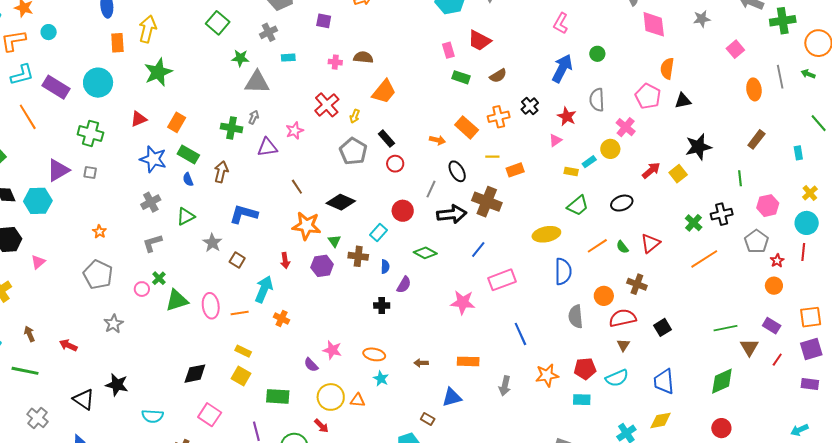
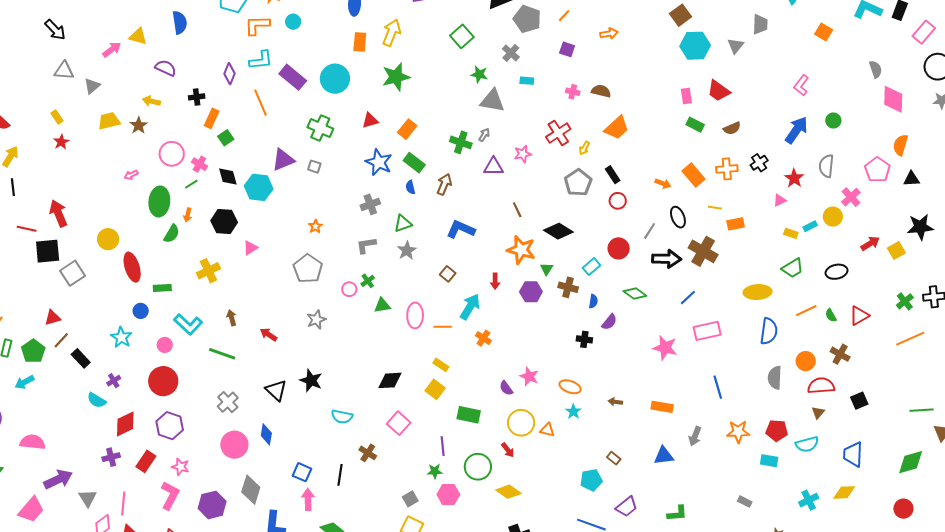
gray cross: (269, 32) -> (511, 53), turned -30
gray star: (212, 243) -> (407, 250), moved
green triangle: (177, 300) -> (382, 305), size x0.7
blue triangle: (452, 397) -> (664, 456), moved

